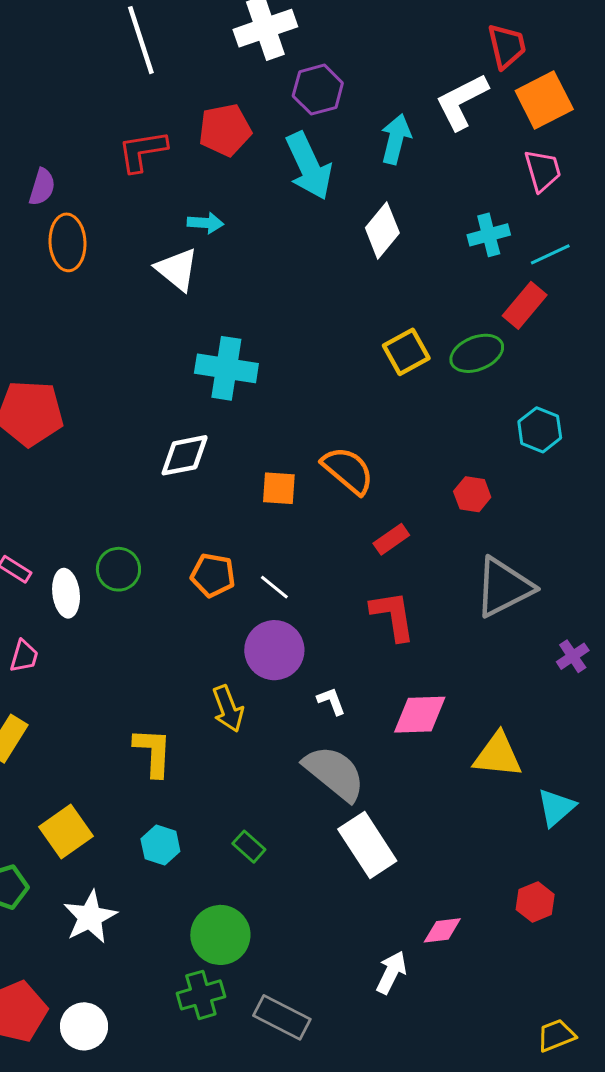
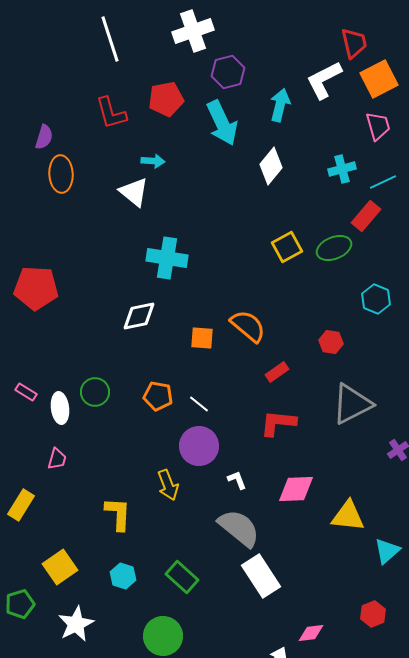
red L-shape: (142, 151) -> (111, 113), turned -96
red L-shape: (393, 616) -> (278, 423), turned -75
pink trapezoid: (24, 656) -> (57, 459), moved
green rectangle: (249, 847) -> (182, 577), size x1.5

